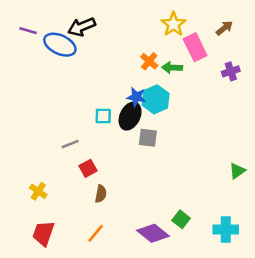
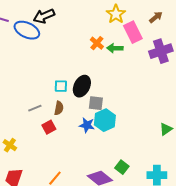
purple cross: (231, 71) -> (161, 51), size x1.6
blue star: (136, 97) -> (87, 125), moved
cyan hexagon: (156, 99) -> (105, 120), moved
brown semicircle: (101, 194) -> (59, 108), moved

